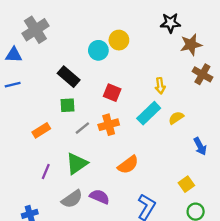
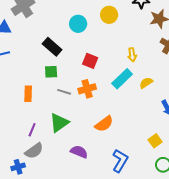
yellow circle: (119, 40) -> (109, 15), moved
gray line: (82, 128) -> (64, 92), turned 56
orange rectangle: (41, 130) -> (28, 94), turned -56
gray semicircle: (72, 199) -> (34, 151), moved

